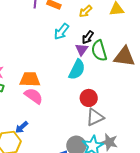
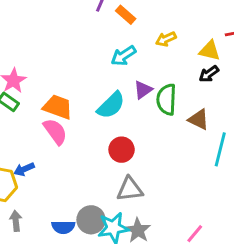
black arrow: (88, 37) -> (209, 74), moved
brown triangle: (124, 57) -> (199, 119), size x0.7
cyan semicircle: (77, 70) -> (111, 105), moved
red circle: (89, 98) -> (122, 150), moved

